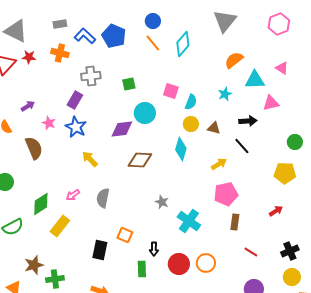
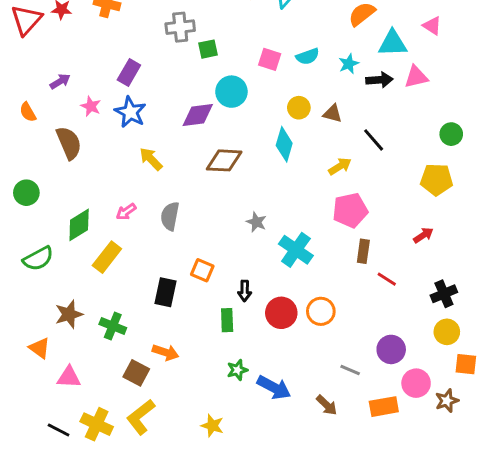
gray cross: (91, 76) -> (180, 27), moved
cyan semicircle: (191, 102) -> (308, 56), moved, turned 49
black arrow: (248, 121) -> (379, 80), moved
red line: (251, 252) -> (387, 279), moved
green cross: (55, 279) -> (113, 326), moved, turned 30

